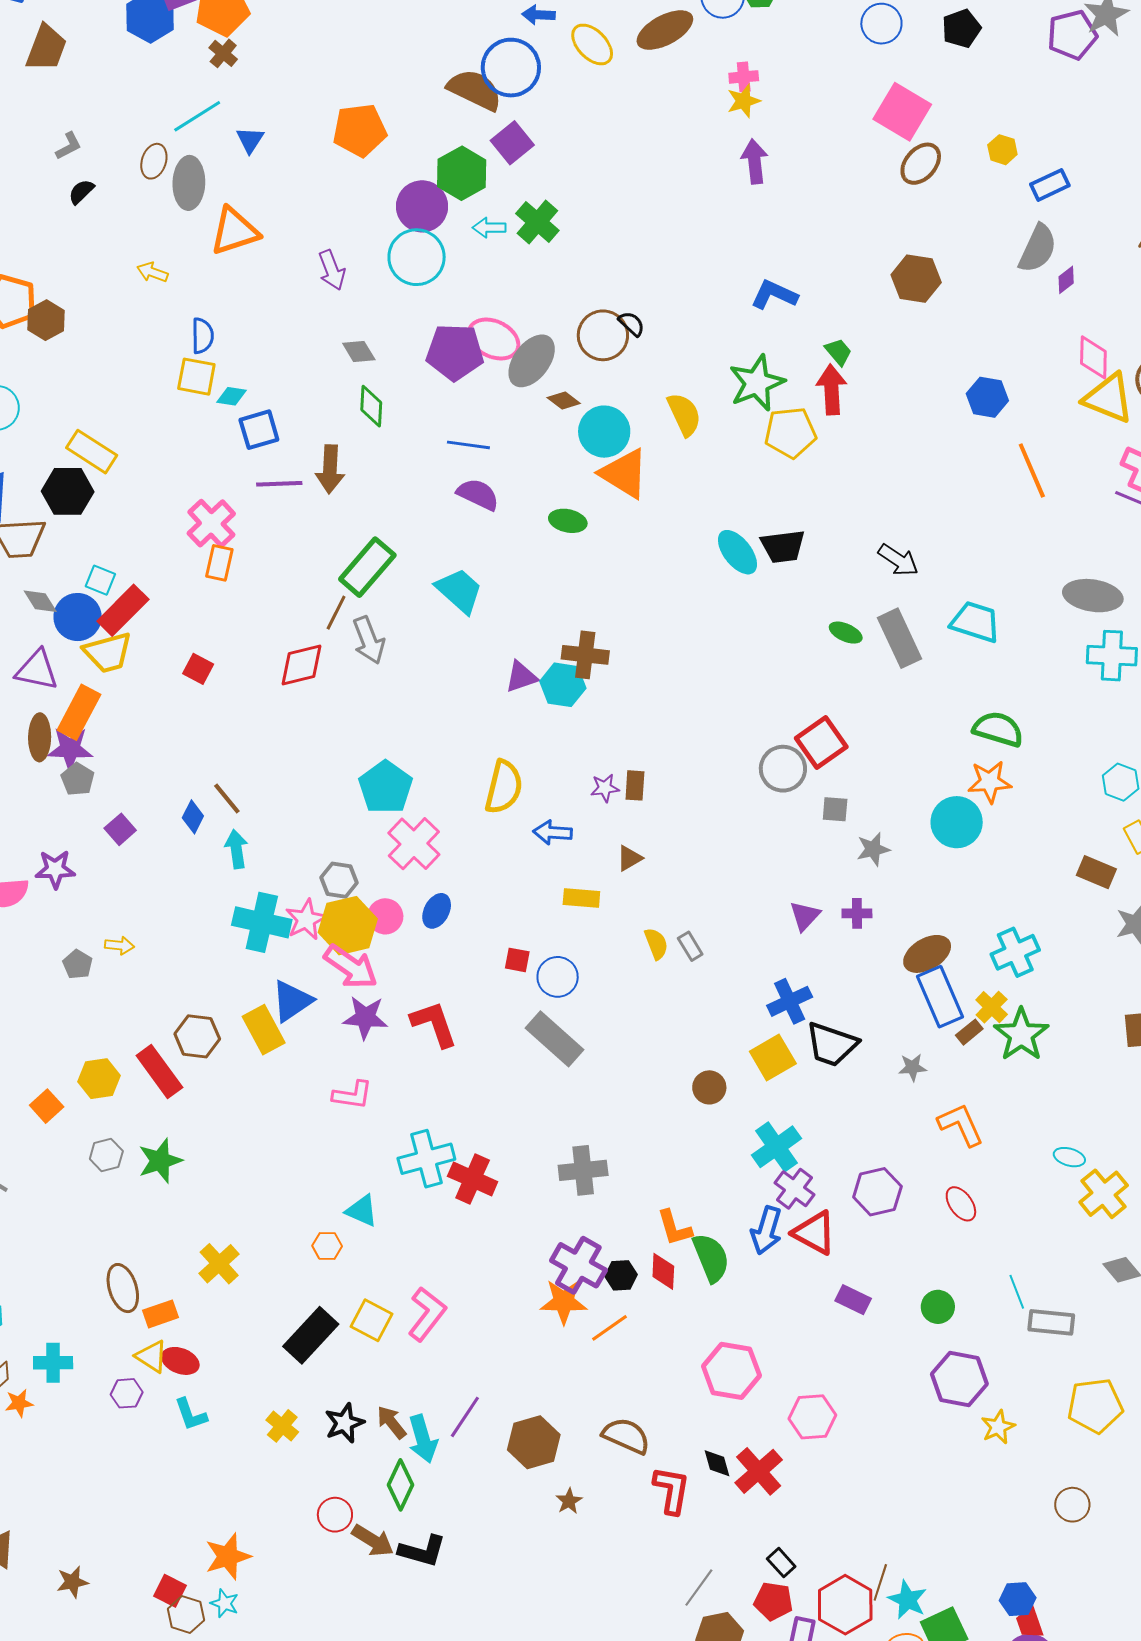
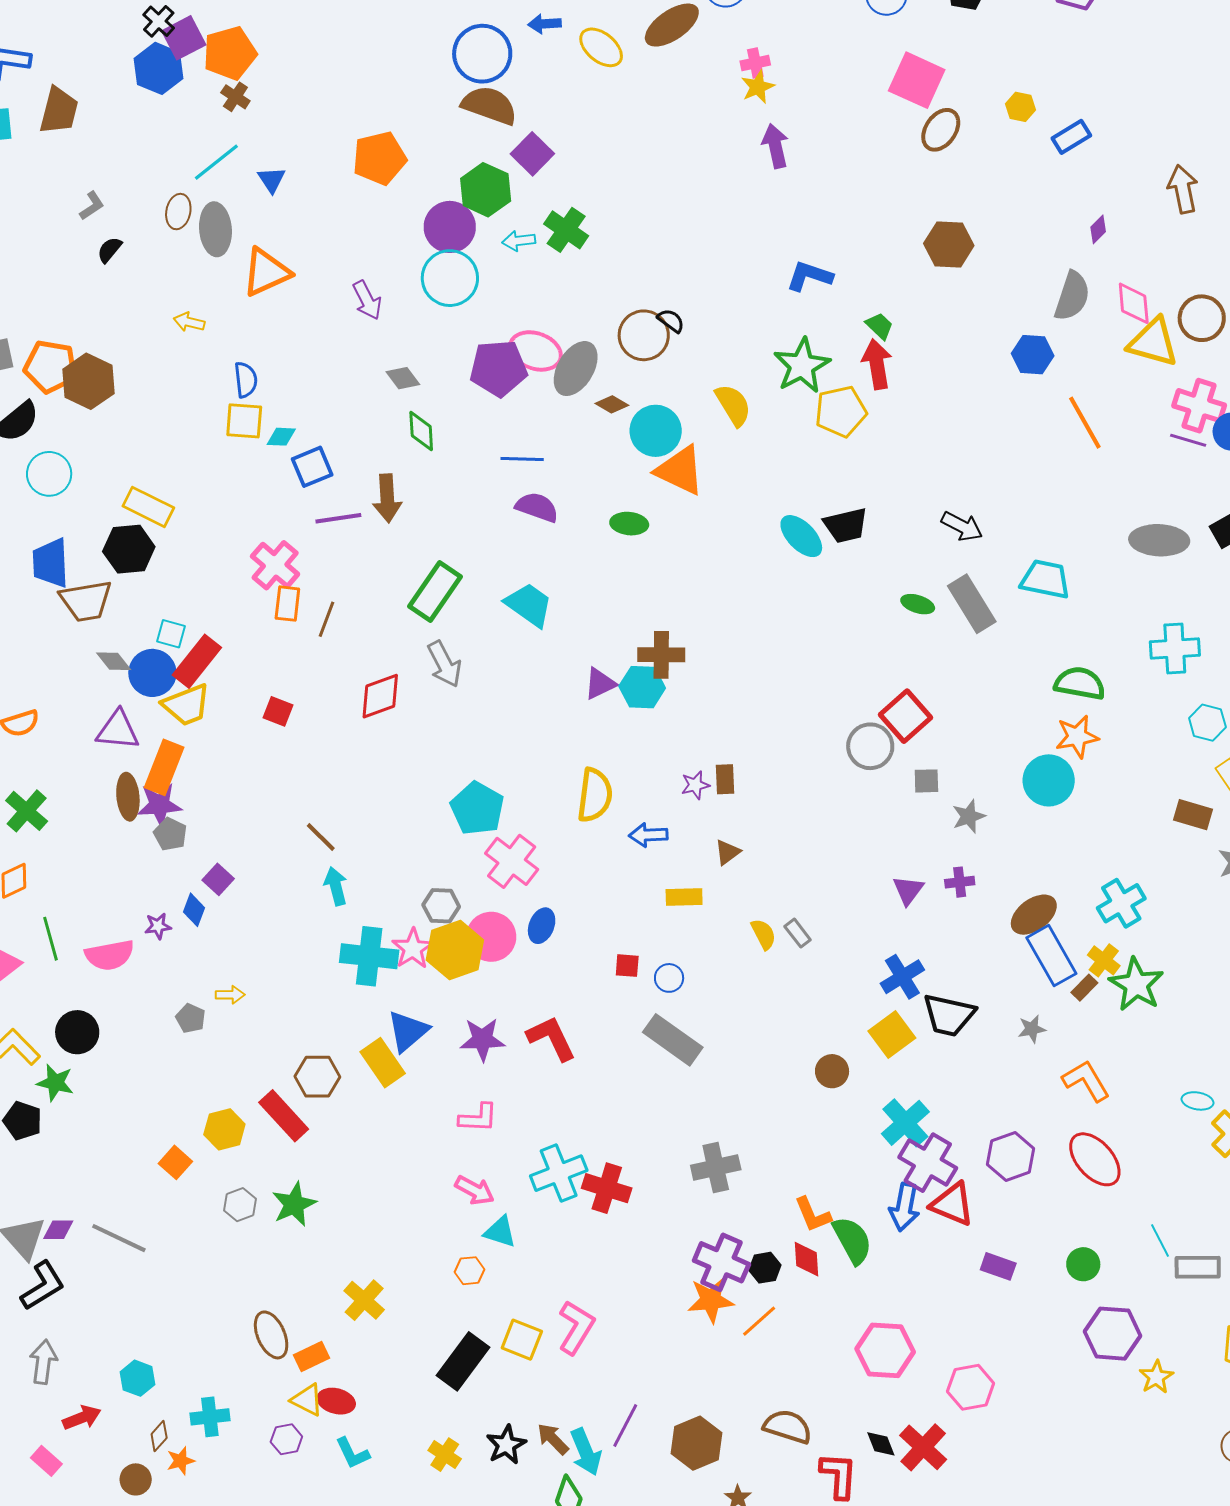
blue circle: (511, 68) -> (482, 54), moved
gray semicircle: (1038, 248) -> (1072, 296), moved
brown hexagon: (46, 320) -> (89, 381), size x1.4
brown line: (336, 613) -> (326, 619), moved
cyan cross: (1112, 656) -> (1175, 648), moved
blue diamond: (193, 817) -> (194, 910), moved
purple star: (55, 869) -> (158, 926), size x0.7
pink circle: (385, 916) -> (491, 937), size x1.4
pink arrow: (351, 967) -> (475, 1190), moved, size x0.7
blue circle: (558, 977) -> (669, 978), size x0.7
purple cross: (794, 1189) -> (928, 1163), size x1.4
red ellipse: (961, 1204) -> (1095, 1159), size x1.6

